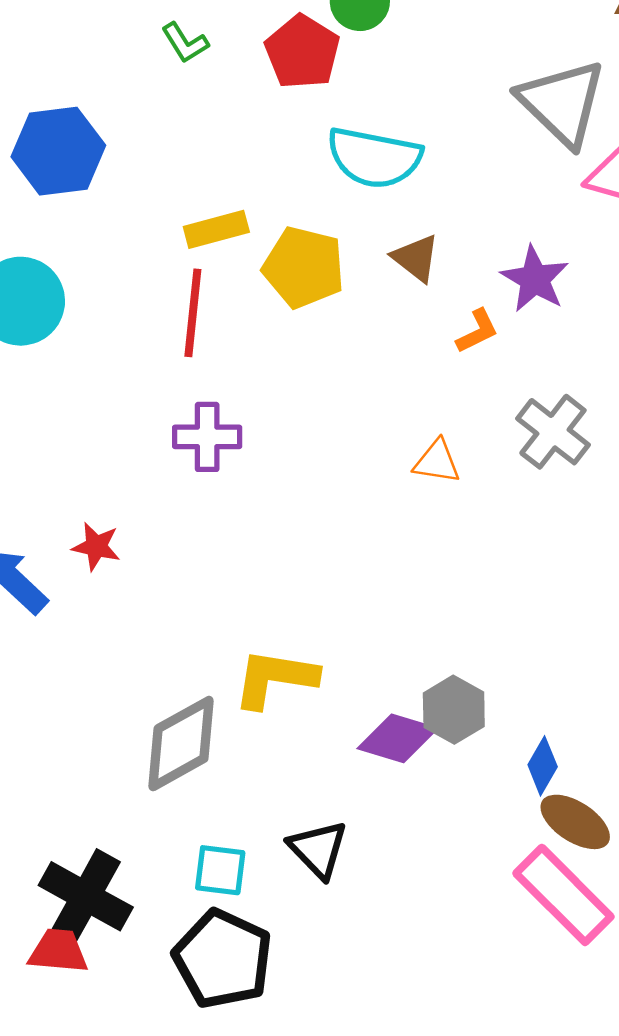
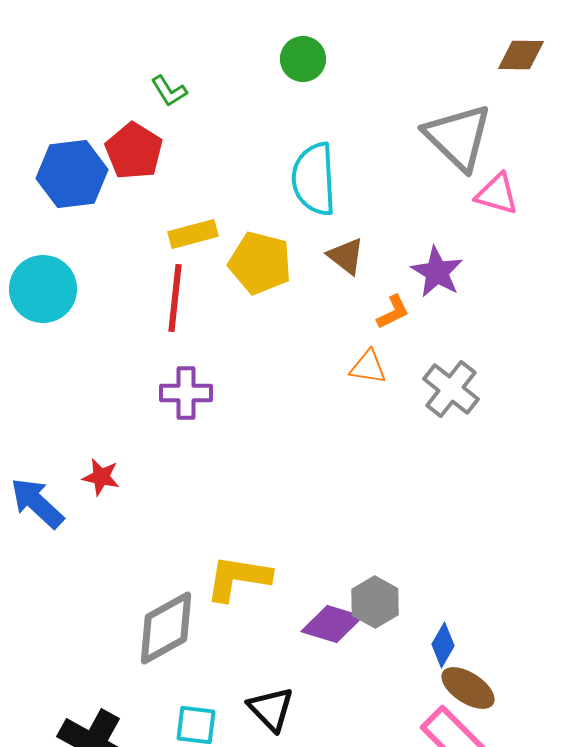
red pentagon: (302, 52) -> (134, 151), moved
cyan semicircle: (374, 158) -> (314, 179), turned 76
orange triangle: (437, 462) -> (368, 367), moved

